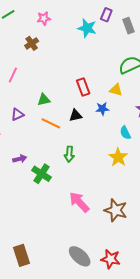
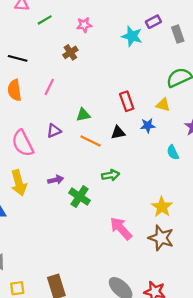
purple rectangle: (106, 15) -> (153, 22), turned 40
green arrow: (69, 154) -> (111, 175), turned -105
yellow star: (118, 157) -> (162, 207), moved

